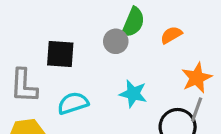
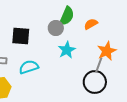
cyan star: (133, 94) -> (67, 50), moved, turned 30
gray line: (197, 109) -> (99, 65), moved

